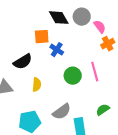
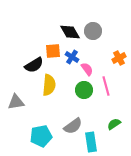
pink semicircle: (100, 27) -> (87, 69), moved
blue cross: (57, 50) -> (72, 57), moved
black semicircle: (23, 62) -> (34, 65), moved
yellow semicircle: (37, 85) -> (49, 85), moved, size x1.5

